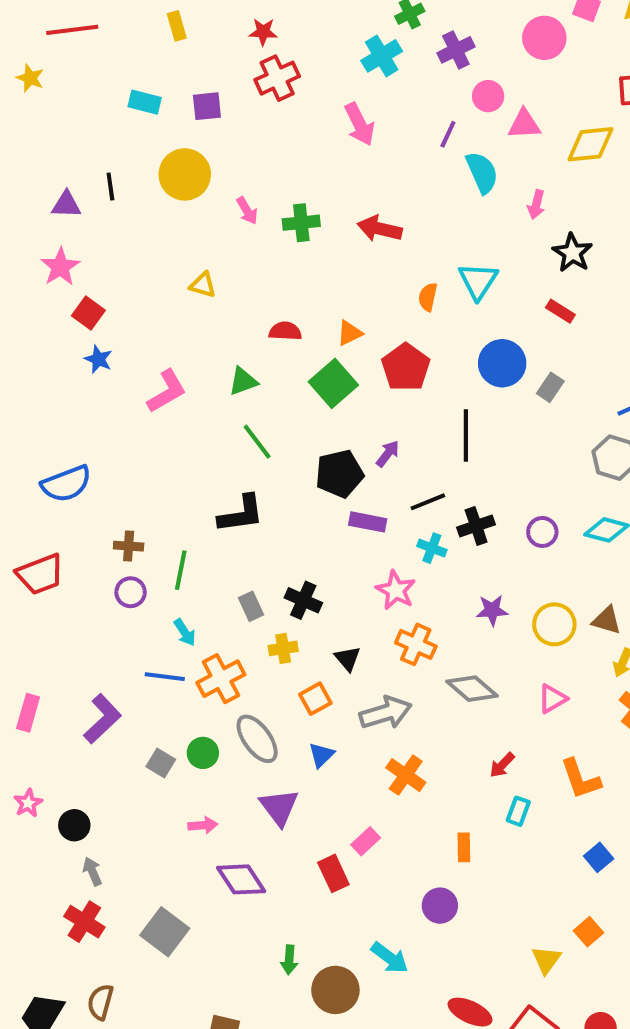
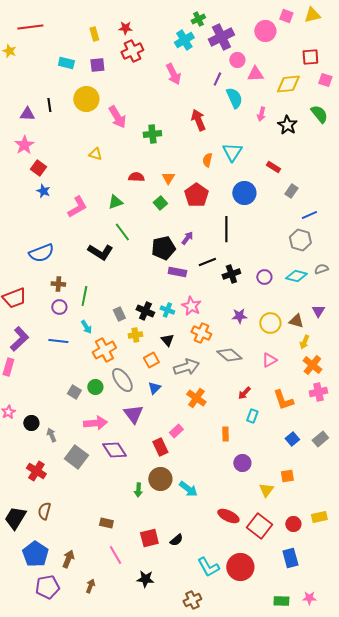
yellow rectangle: (177, 26) -> (94, 34), moved
purple cross: (456, 50) -> (221, 37), size x1.4
pink arrow: (247, 211) -> (117, 117), size x1.6
green cross: (301, 223) -> (152, 134), moved
red arrow: (380, 229) -> (198, 120), moved, turned 55
black star: (572, 253) -> (287, 125), moved
orange triangle: (349, 333) -> (168, 178), turned -32
green square: (333, 383) -> (160, 203), size x0.6
gray rectangle: (550, 387) -> (291, 191), moved
blue semicircle: (66, 484) -> (41, 253), moved
black L-shape: (241, 514) -> (100, 252), moved, turned 40
cyan cross: (432, 548) -> (167, 310), moved
blue line: (165, 677) -> (58, 341), moved
purple L-shape: (102, 719) -> (19, 339), moved
pink arrow: (203, 825) -> (95, 423), size x1.6
gray arrow: (92, 871) -> (51, 435), moved
purple circle: (440, 906) -> (242, 463), moved
gray square: (165, 932) -> (76, 457), moved
orange square: (589, 932) -> (287, 476), turned 32
brown circle: (335, 990) -> (160, 479), moved

